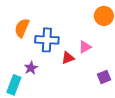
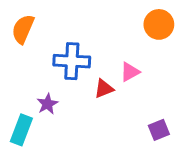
orange semicircle: (22, 28) -> (23, 29), moved
purple square: (104, 77) -> (159, 130), moved

